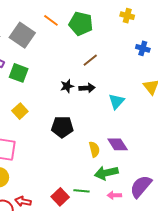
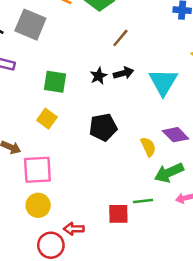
green square: (19, 73) -> (55, 82), moved
cyan triangle: (116, 101) -> (163, 82), size x1.4
red square: (60, 197) -> (118, 214), turned -36

